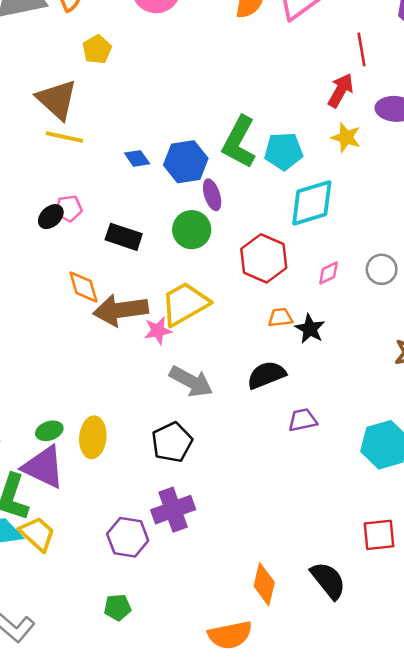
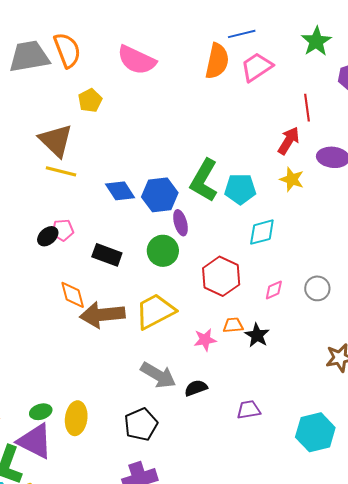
blue diamond: (137, 158) -> (120, 191), size x1.4
cyan diamond: (312, 203) -> (262, 232), size x0.7
pink star: (158, 331) -> (205, 340), moved
black semicircle: (266, 375) -> (196, 388), moved, size x0.7

